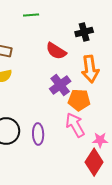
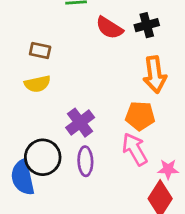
red semicircle: (56, 51) -> (109, 28), moved
purple cross: (60, 85) -> (80, 123), moved

